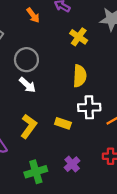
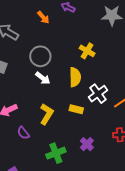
yellow cross: (79, 37) -> (87, 51), moved
yellow semicircle: (80, 76) -> (75, 77), moved
white cross: (89, 107) -> (98, 94), turned -30

